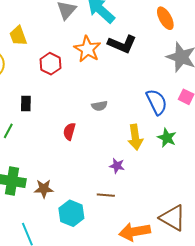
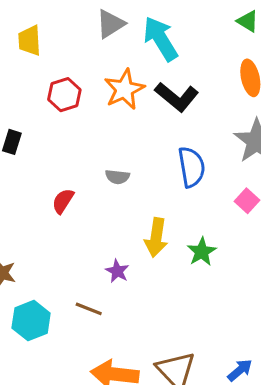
blue semicircle: (157, 102) -> (192, 167), moved

